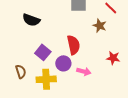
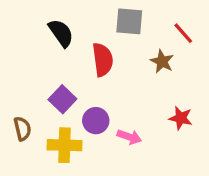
black semicircle: (31, 20) -> (61, 33), moved, turned -150
red semicircle: (73, 45) -> (103, 60), moved

